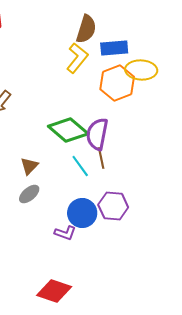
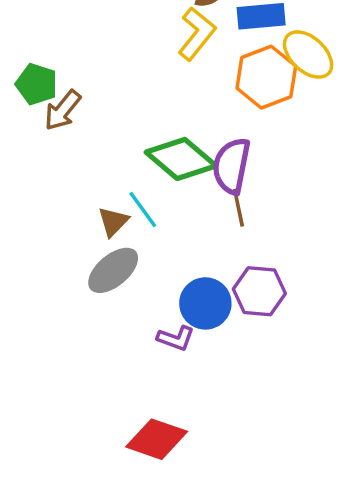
yellow ellipse: (141, 70) -> (308, 55), turned 40
cyan line: (80, 166) -> (143, 209), moved
gray ellipse: (29, 194) -> (113, 270), size x1.4

